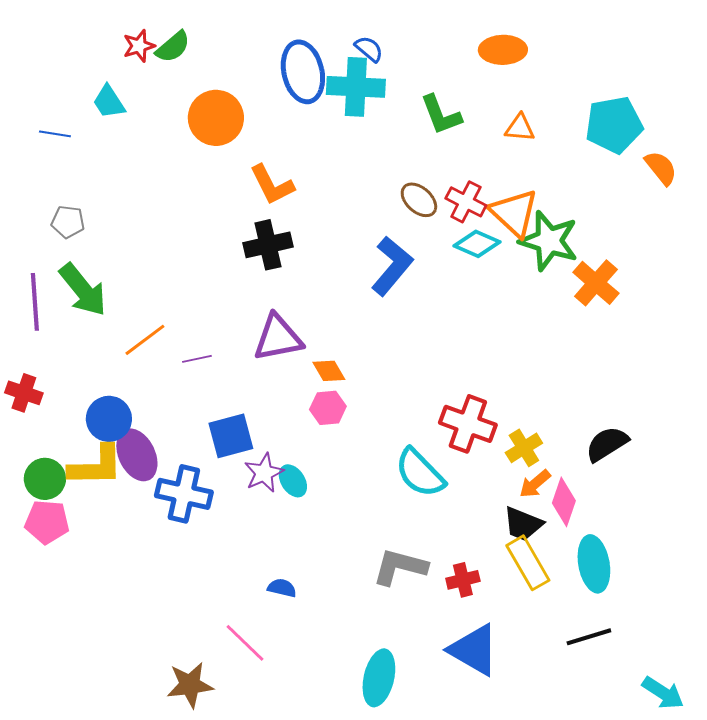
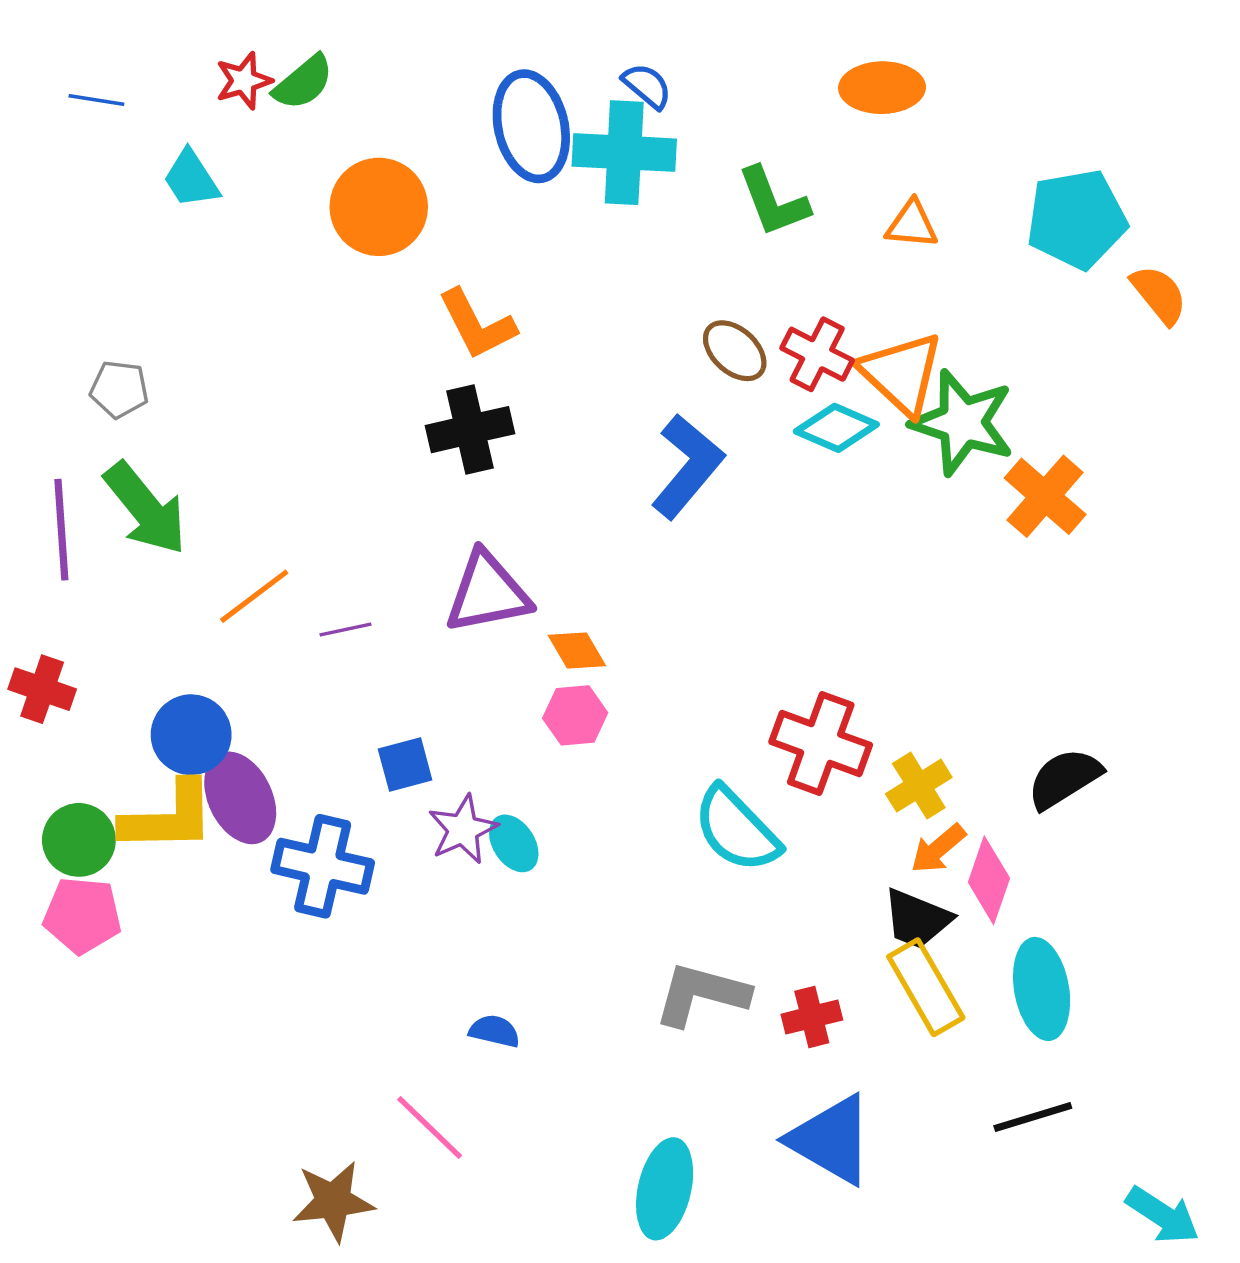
blue line: (55, 134) -> (96, 100), moved
blue square: (231, 436) -> (405, 765), size x0.7

